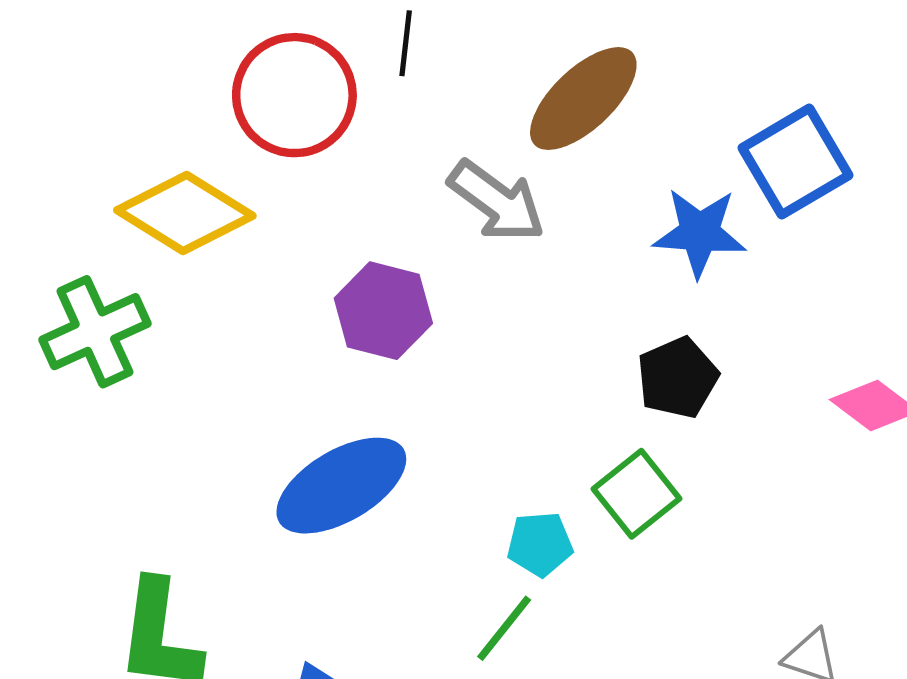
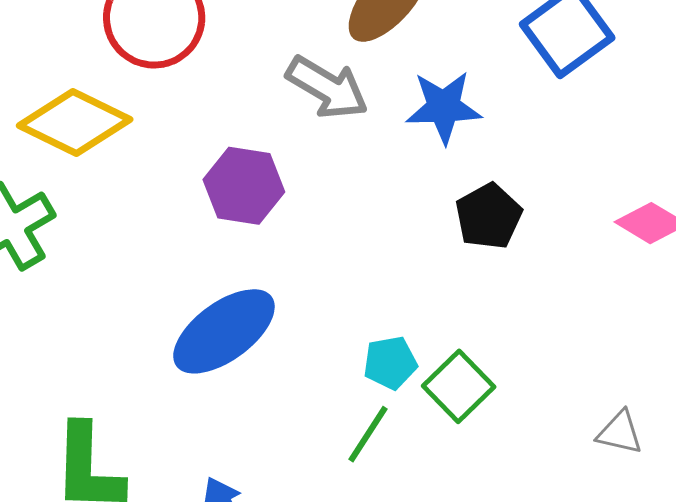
blue star: (699, 233) -> (444, 107), moved
green square: (637, 494) -> (459, 386), moved

